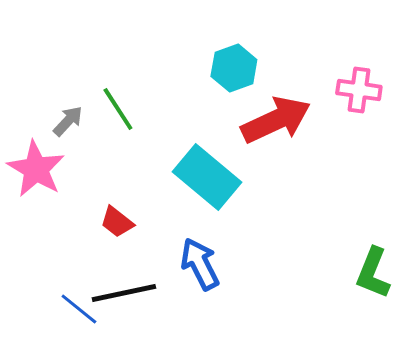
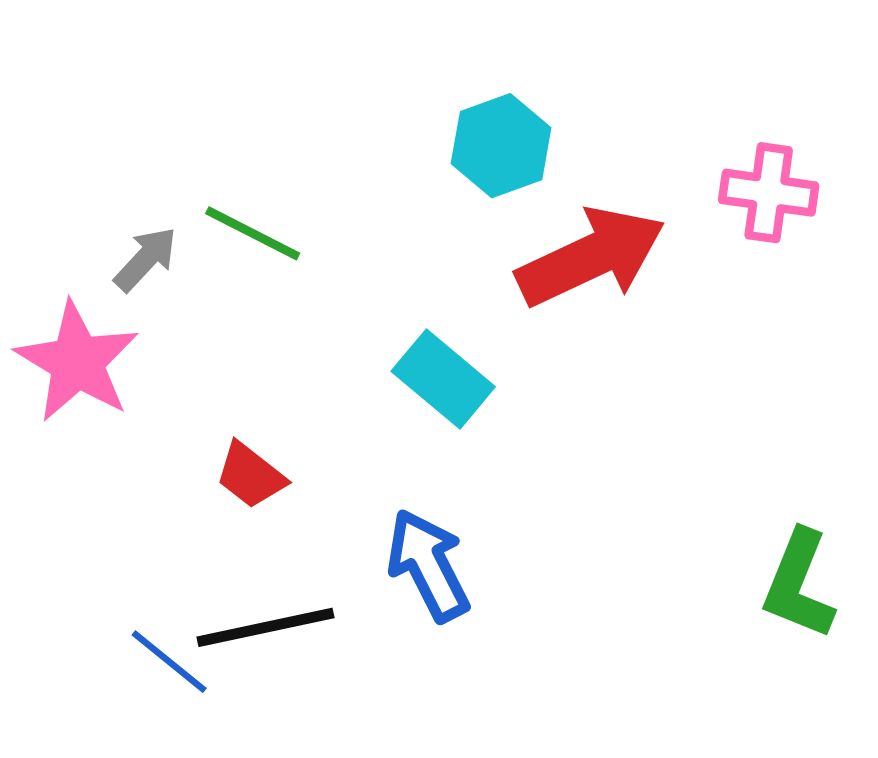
green line: (118, 109) -> (253, 233), turned -30
cyan rectangle: (207, 177) -> (443, 379), size x0.7

